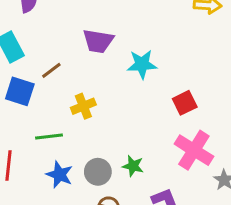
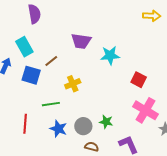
red square: (185, 103) -> (139, 80), turned -35

